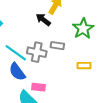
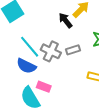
gray rectangle: (57, 46) -> (73, 50), turned -40
blue semicircle: (17, 72) -> (26, 66), turned -42

